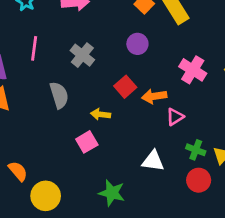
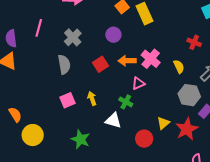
gray semicircle: (59, 95) -> (64, 65), moved
orange arrow: (154, 96) -> (127, 61), moved
yellow arrow: (100, 114) -> (92, 98), moved, turned 56
pink triangle: (175, 117) -> (138, 83), moved
green cross: (196, 150) -> (126, 102), moved

